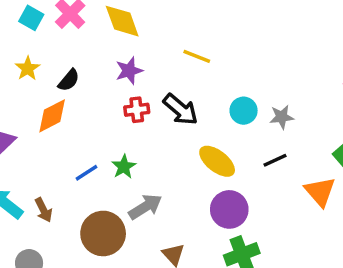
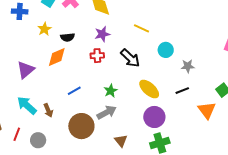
black semicircle: (69, 80) -> (68, 37), turned 40
red cross: (137, 110) -> (97, 56), moved
cyan circle: (244, 111) -> (166, 50), moved
green star: (124, 167) -> (111, 91), moved

